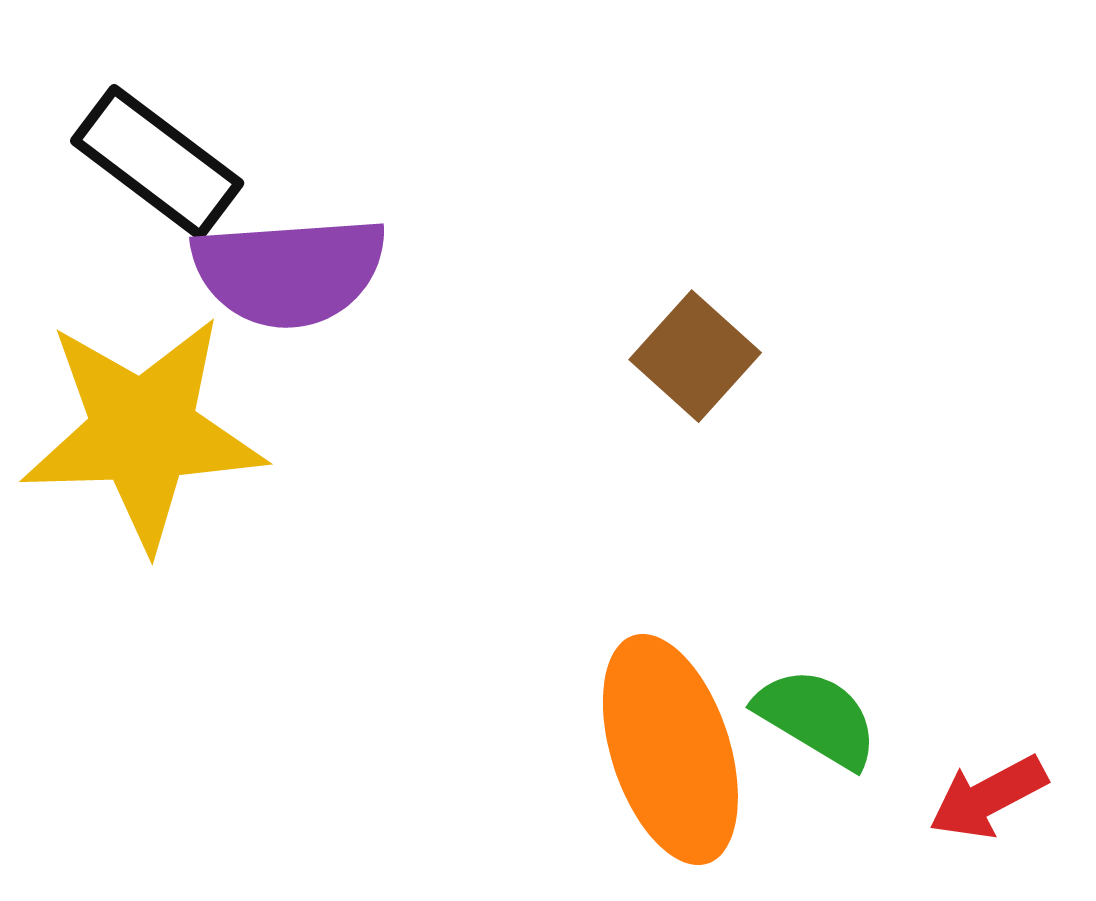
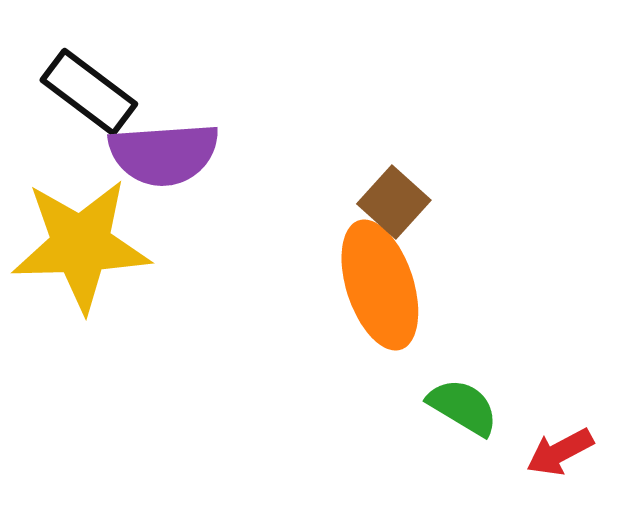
orange ellipse: (670, 750) -> (380, 285), moved

